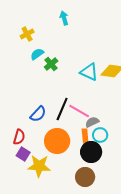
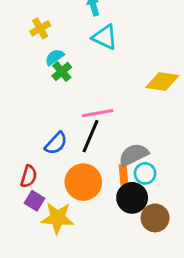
green cross: (51, 64) -> (62, 71), moved
cyan triangle: (89, 72) -> (105, 37), moved
pink line: (79, 111) -> (98, 113), moved, turned -40
gray semicircle: (92, 122) -> (134, 155), size x1.5
brown circle: (85, 177) -> (155, 218), moved

